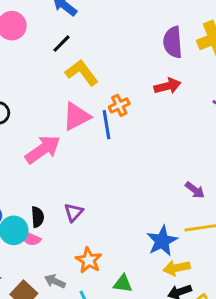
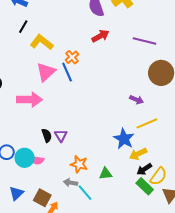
pink arrow: (43, 149) -> (29, 100), turned 50
black semicircle: (38, 217) -> (47, 135), moved
gray arrow: (55, 281) -> (70, 183), moved

